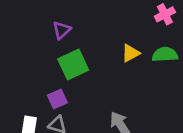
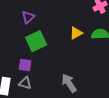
purple square: (57, 99) -> (25, 65), turned 32

